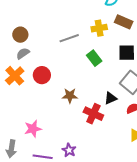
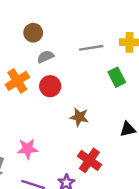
gray semicircle: (23, 53) -> (45, 57), moved
red cross: (93, 114) -> (89, 160), moved

